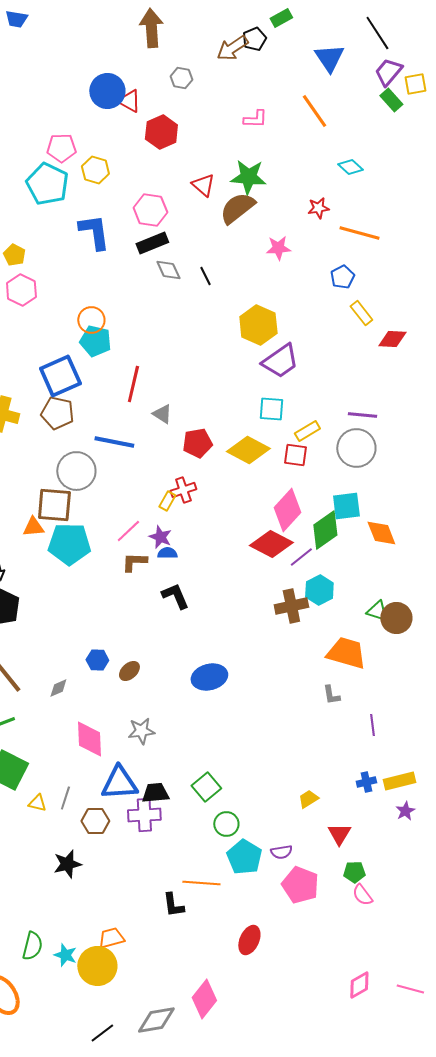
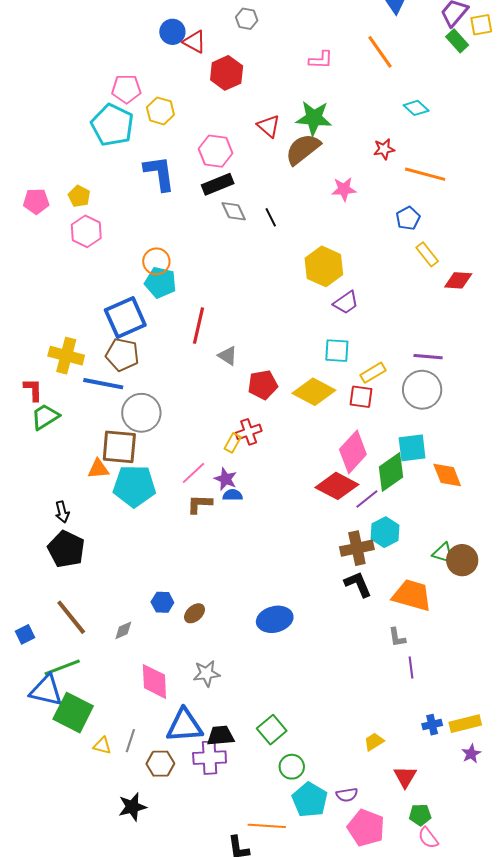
blue circle: (107, 91) -> (172, 32), size x0.7
purple trapezoid: (280, 361) -> (346, 302), size x0.7
blue line: (114, 442) -> (103, 384), moved
black L-shape: (175, 596) -> (358, 584), moved
purple line: (372, 725) -> (411, 667), moved

